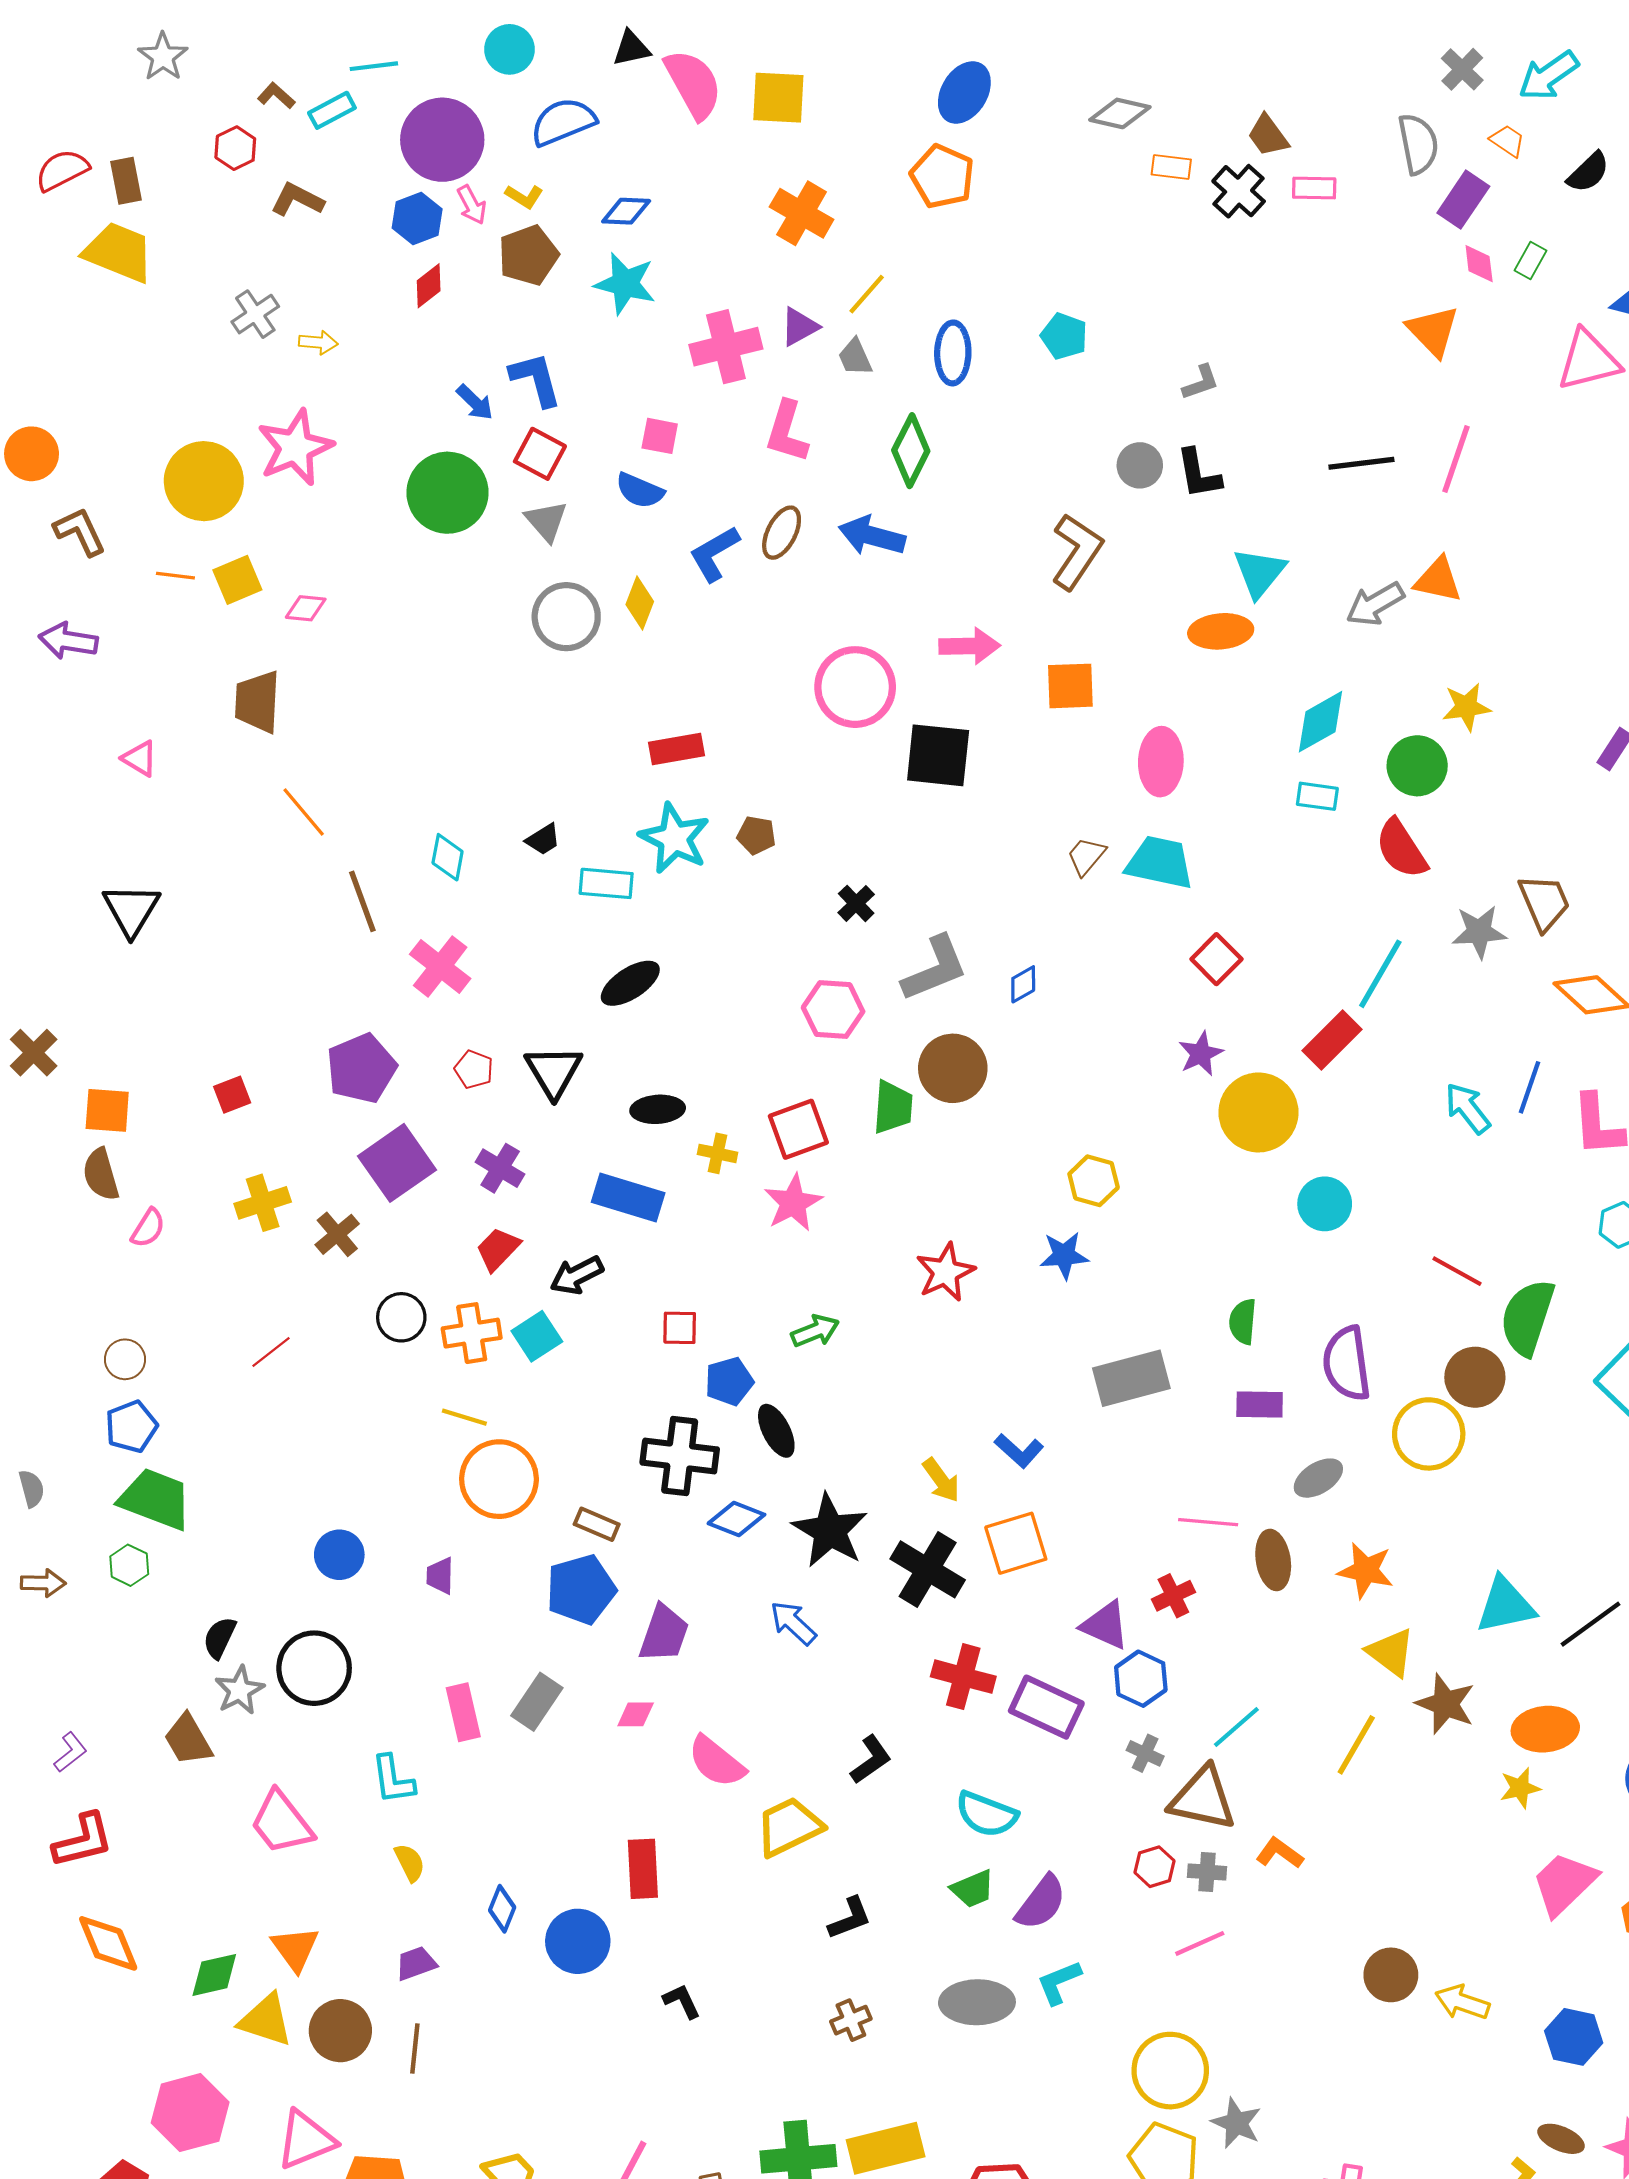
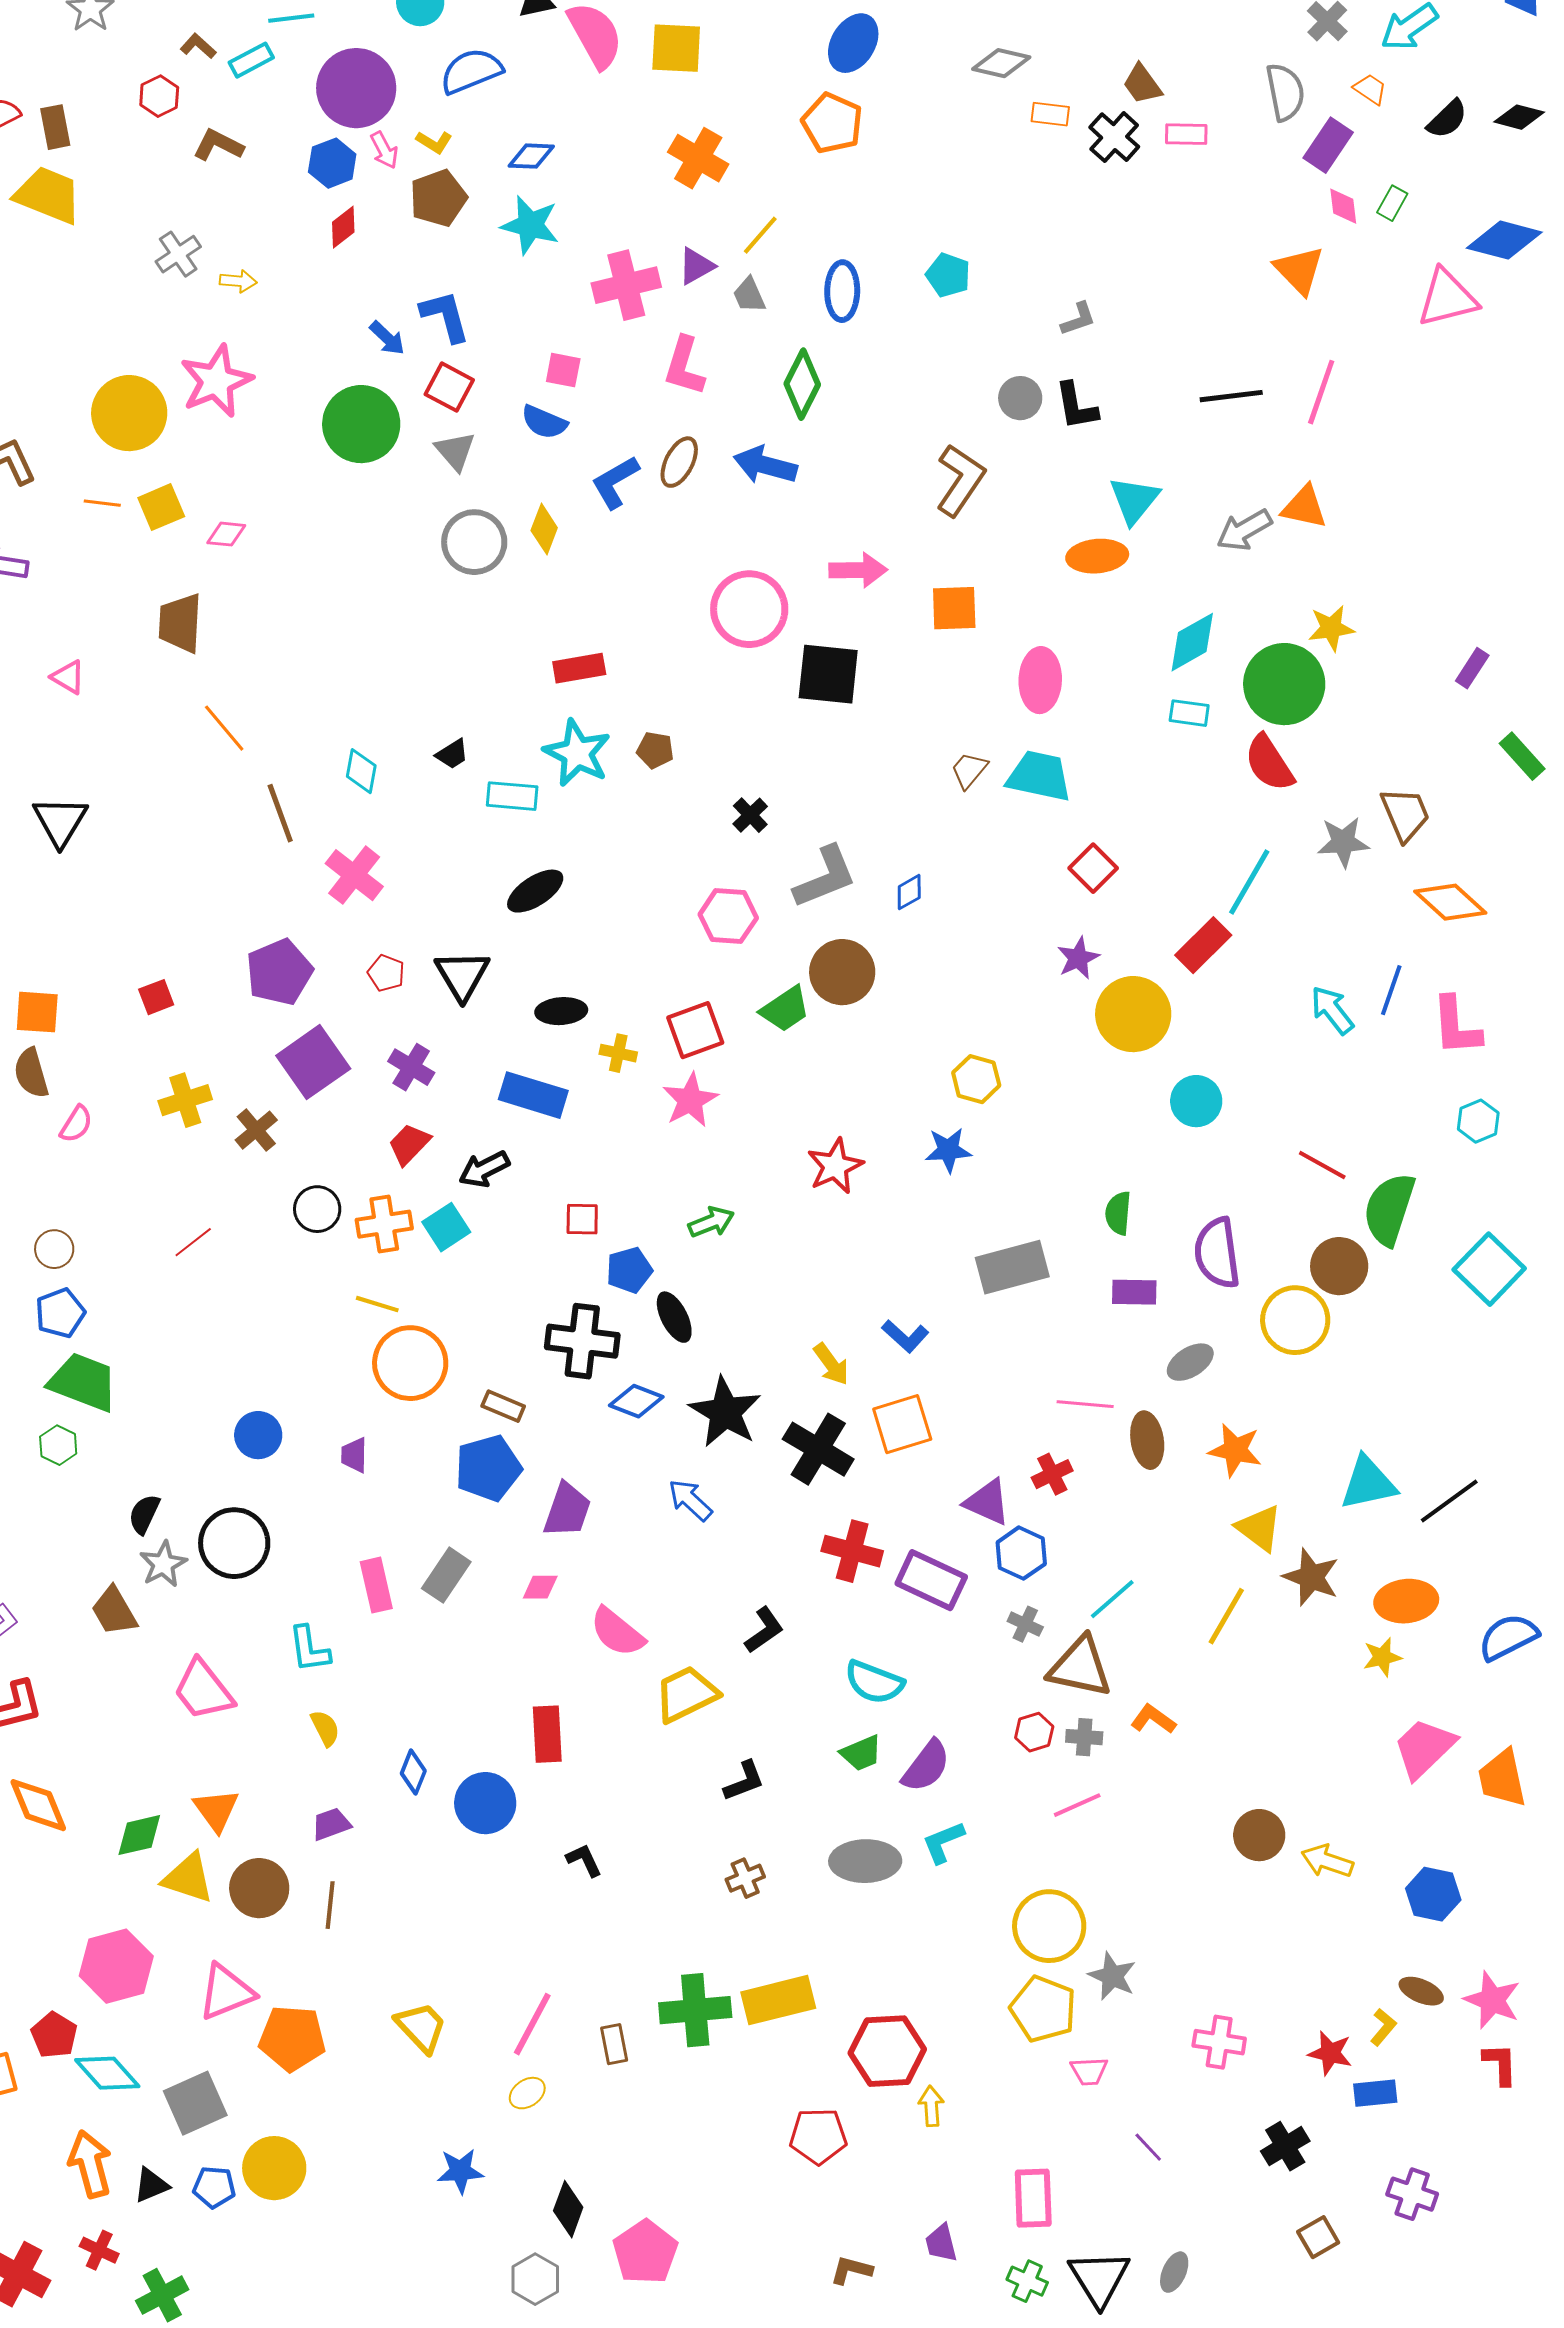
green circle: (1417, 766) -> (1284, 684), size x1.4
green trapezoid: (893, 1107) -> (785, 1009), turned 52

